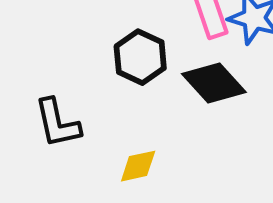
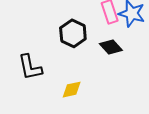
black diamond: (214, 83) -> (111, 47), size x0.7

